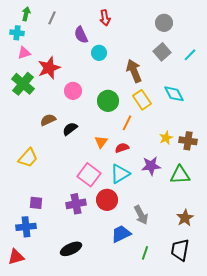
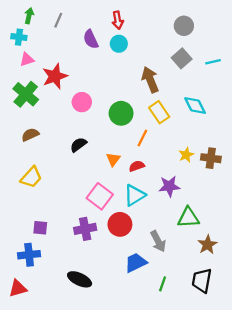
cyan circle: (99, 53) -> (119, 44), moved
cyan line: (190, 55) -> (213, 62), turned 32
brown semicircle: (48, 120) -> (30, 135), moved
green triangle: (180, 175) -> (188, 218), moved
black ellipse: (71, 249) -> (80, 279), turned 50

